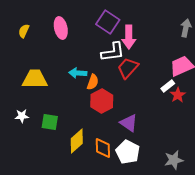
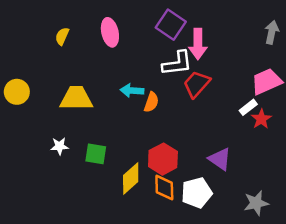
red hexagon: (102, 101) -> (163, 159), moved
purple triangle: (129, 123) -> (220, 159), moved
white pentagon: (128, 152) -> (197, 193), turned 30

